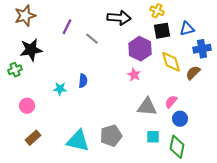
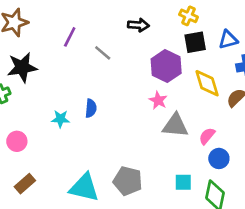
black arrow: (119, 18) -> (138, 25), size x0.7
gray triangle: (147, 107) -> (175, 125), moved
gray pentagon: (111, 136) -> (128, 181), turned 30

